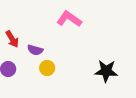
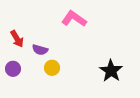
black star: (106, 71) -> (111, 71), turned 30

